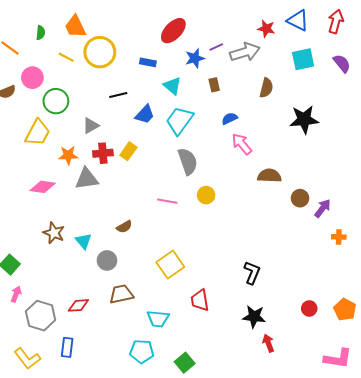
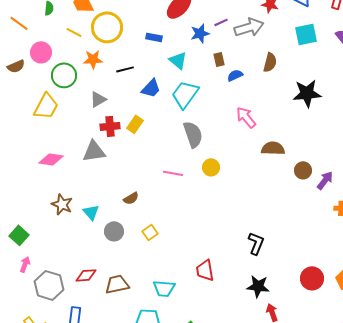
blue semicircle: (230, 118) -> (235, 75), moved
orange star: (68, 155) -> (93, 59), moved
yellow square: (170, 265) -> (150, 232), moved, size x0.6
brown trapezoid: (121, 294) -> (117, 284), moved
red circle: (309, 308) -> (312, 278), size x1.5

